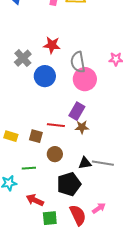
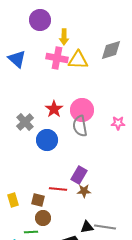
red star: (52, 45) -> (54, 109), turned 30
pink circle: (85, 79) -> (82, 110), moved
yellow rectangle: (11, 136) -> (13, 200), turned 56
brown circle: (55, 154) -> (43, 218), moved

